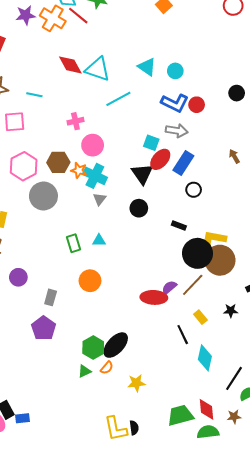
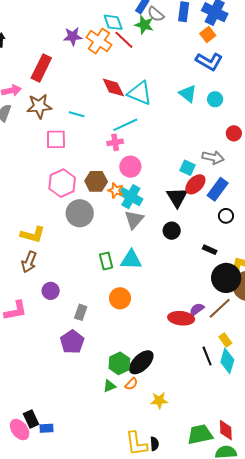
cyan line: (118, 99) -> (125, 125), moved
blue L-shape: (175, 103) -> (209, 62), moved
gray triangle: (100, 199) -> (134, 220), size x1.5
cyan triangle: (99, 240) -> (131, 260), size x1.6
cyan diamond: (205, 358) -> (227, 361), moved

